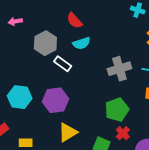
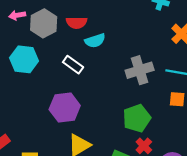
red semicircle: (74, 21) -> (77, 23), moved, turned -48
gray hexagon: (45, 43) -> (44, 23), moved
cyan hexagon: (20, 97) -> (24, 59), moved

